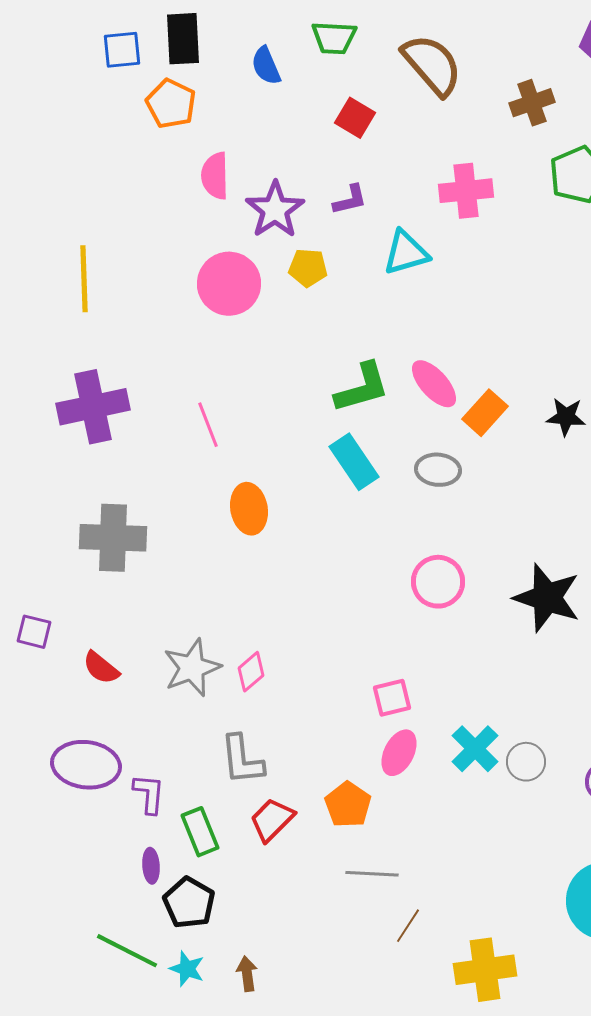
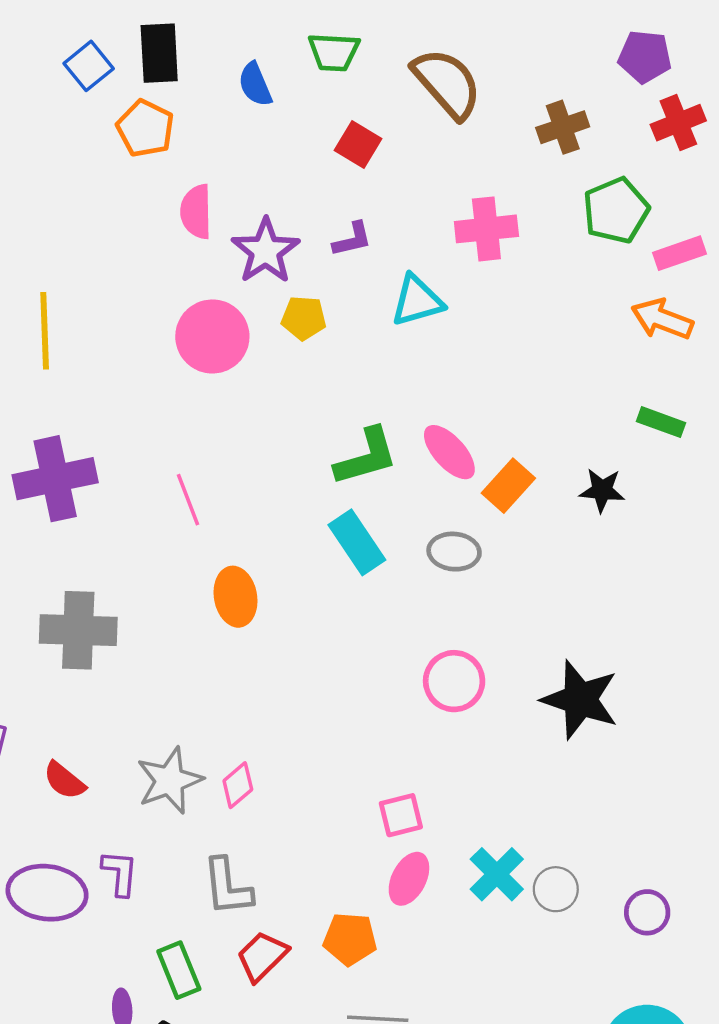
blue square: (122, 50) -> (89, 66), turned -33
purple L-shape: (149, 794) -> (120, 873), moved
orange pentagon: (348, 805) -> (350, 939), turned -30

